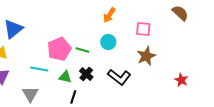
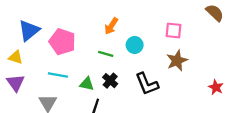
orange arrow: (109, 15) -> (111, 26), moved
pink pentagon: (59, 49) -> (62, 42), moved, turned -30
black L-shape: (119, 77) -> (147, 84), turned 30

